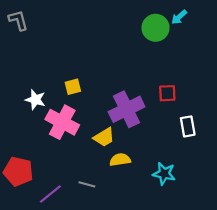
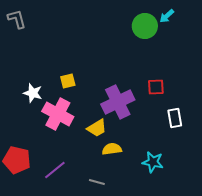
gray line: (87, 184) -> (97, 182), moved
purple line: (50, 194) -> (55, 170), moved

